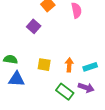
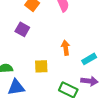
orange arrow: (69, 65) -> (66, 48), moved

